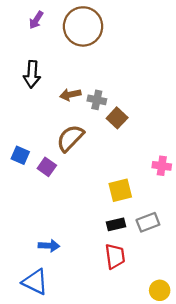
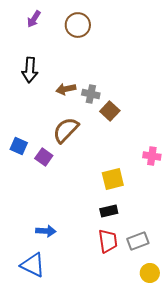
brown circle: (83, 26) -> (78, 25), size x0.7
gray rectangle: (148, 222) -> (138, 241), moved

